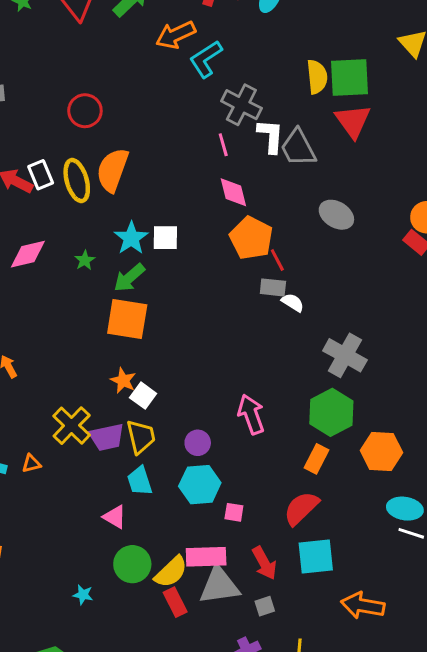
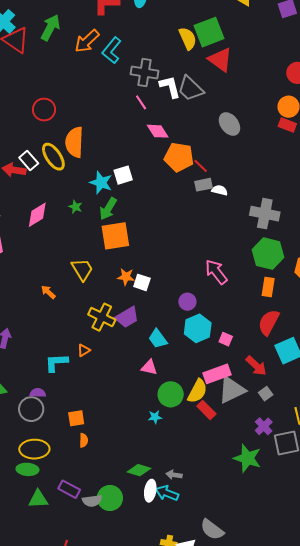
gray ellipse: (336, 215) -> (229, 124), turned 40
yellow trapezoid: (141, 437) -> (82, 270), moved
pink square: (234, 512) -> (226, 339), turned 32
cyan star: (83, 595) -> (155, 417), moved

